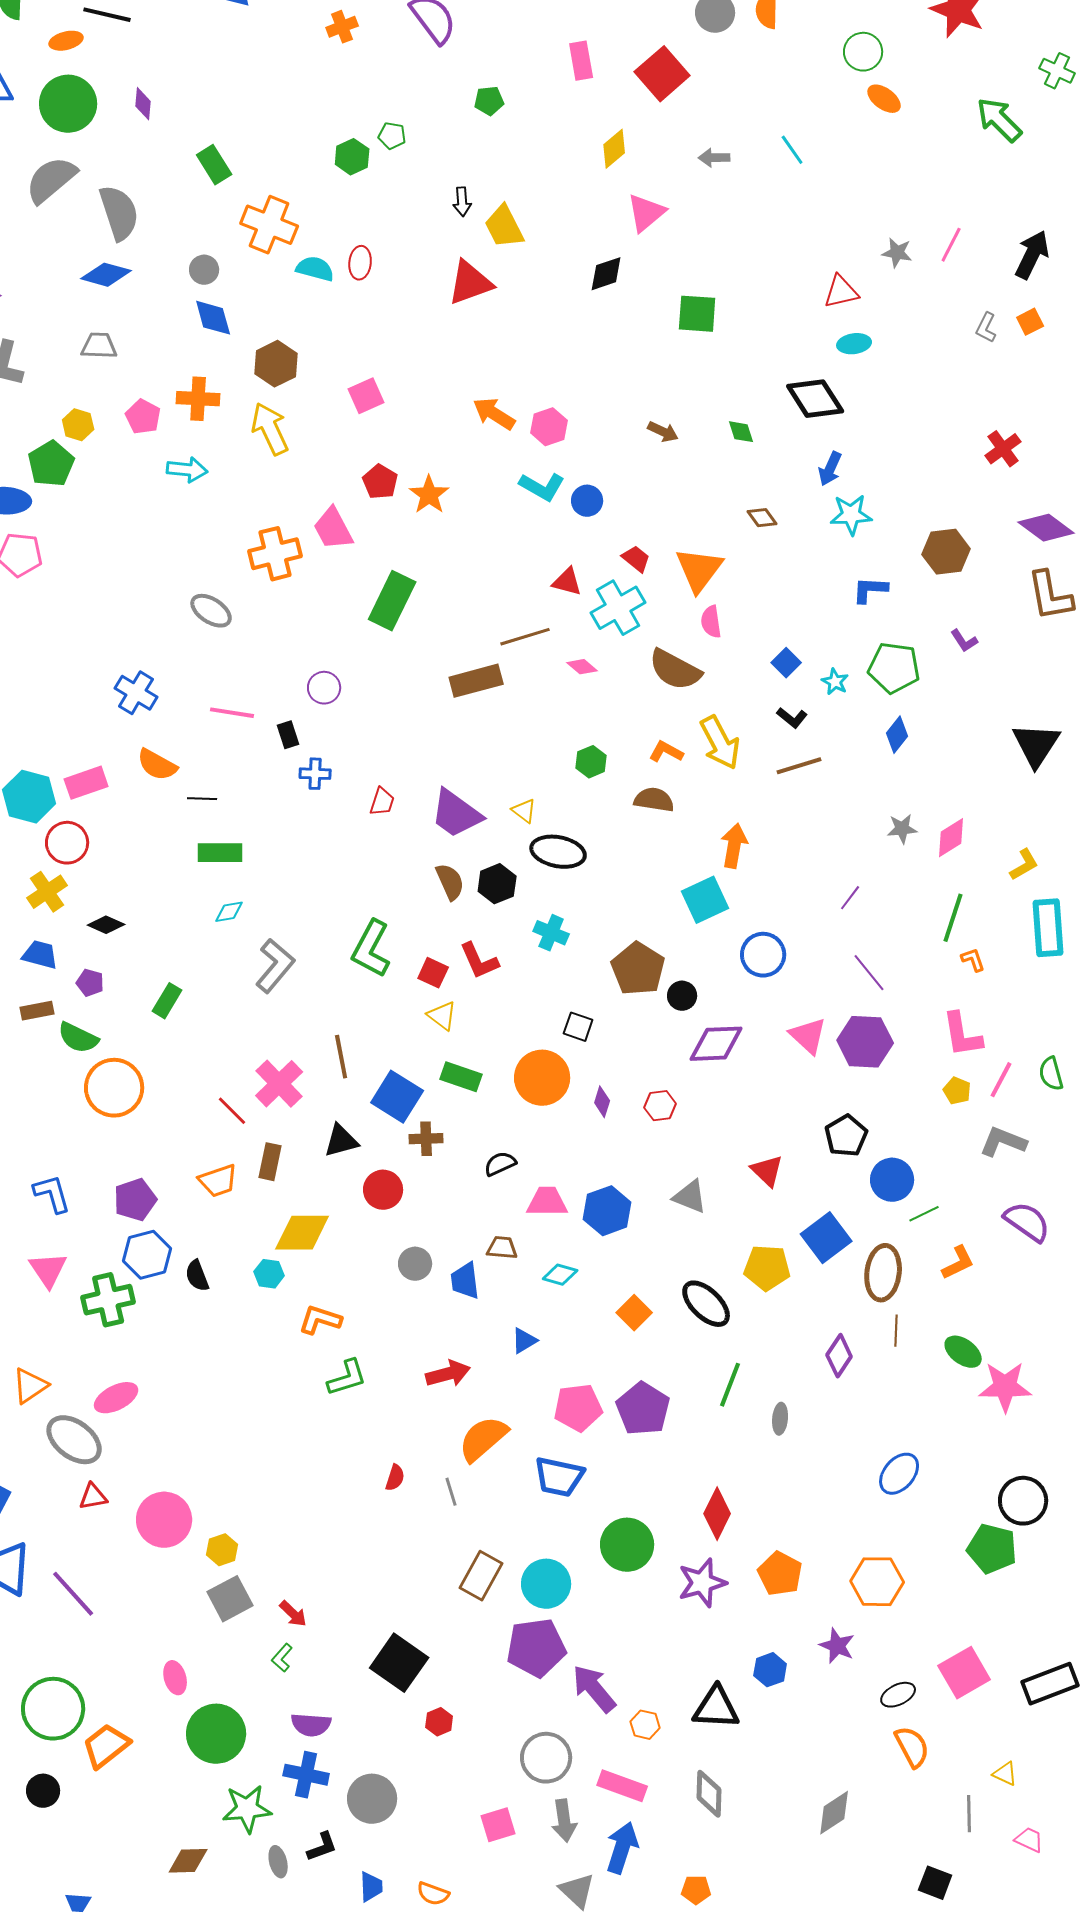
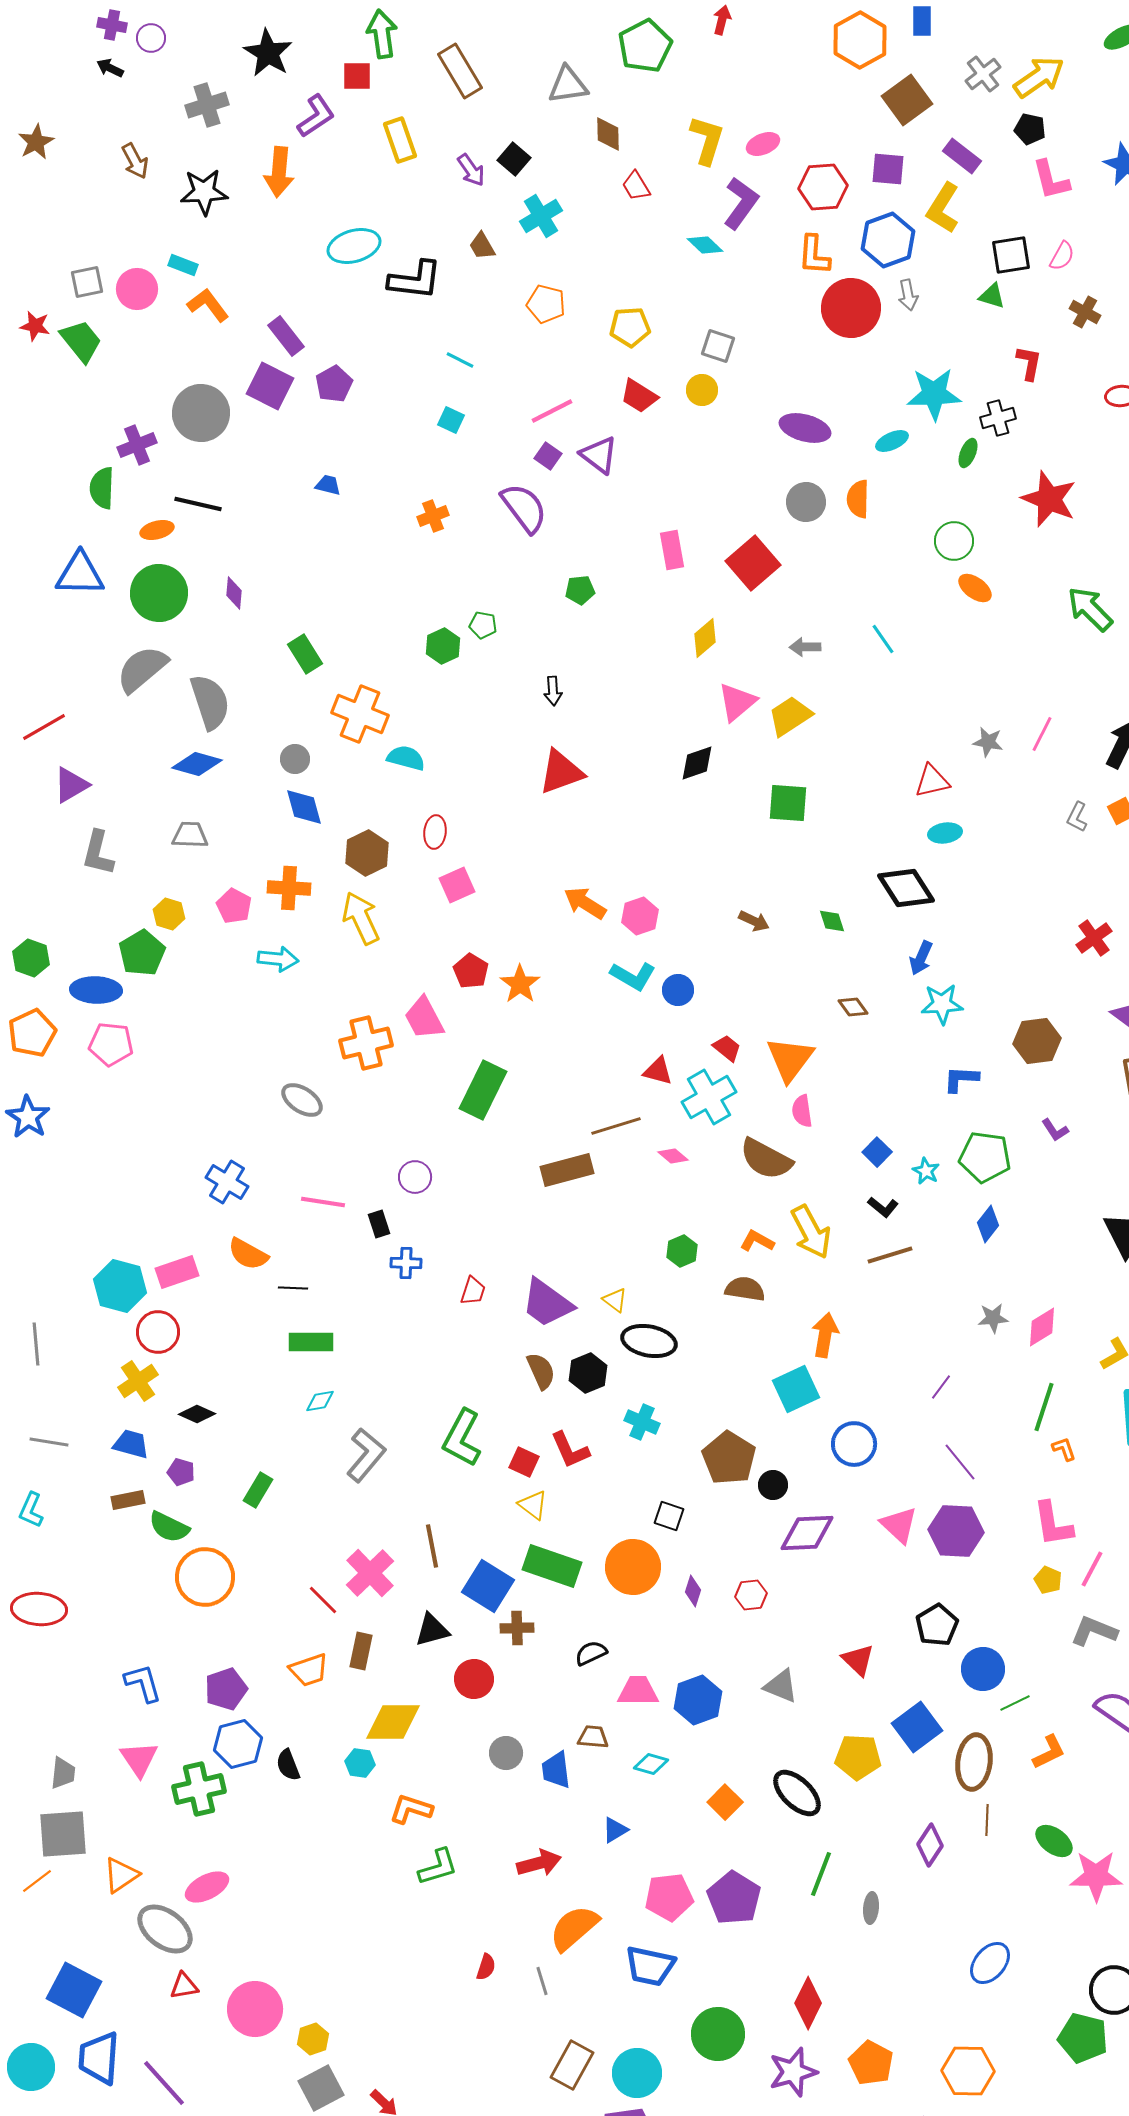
yellow trapezoid: (504, 227) -> (790, 716), moved, turned 84
red ellipse: (360, 263) -> (435, 832), moved
green rectangle: (461, 1077) -> (552, 1566), size x1.4

